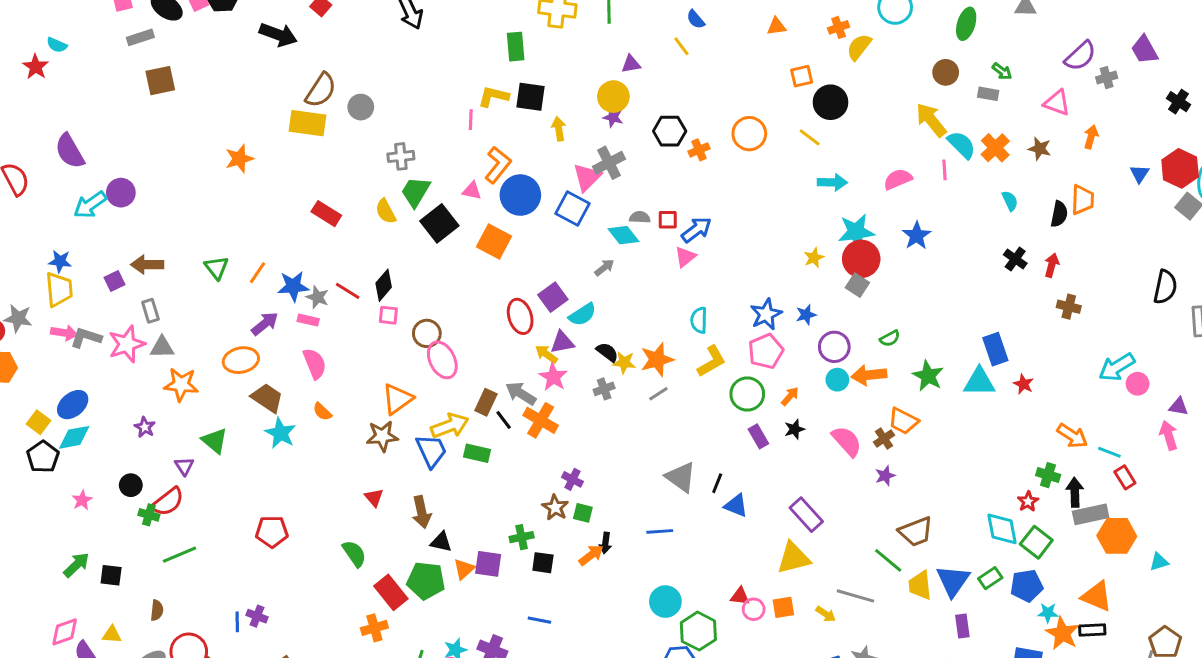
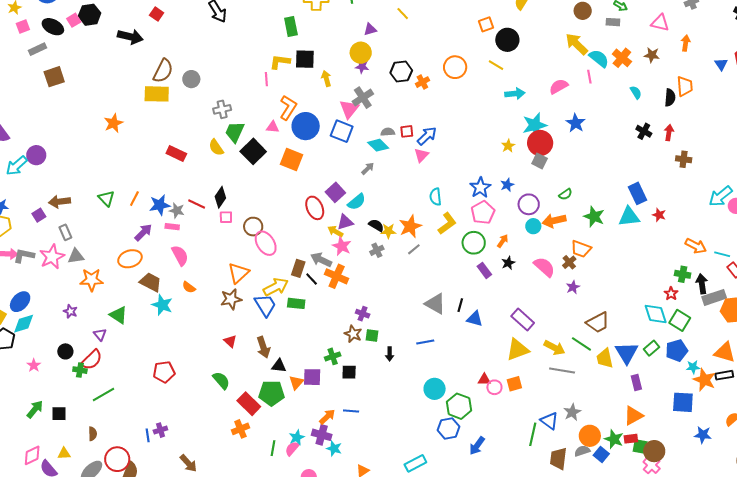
orange arrow: (591, 555) -> (327, 417), moved
yellow arrow: (826, 614) -> (554, 348), moved, size x1.5
purple cross: (257, 616) -> (160, 430), turned -32

